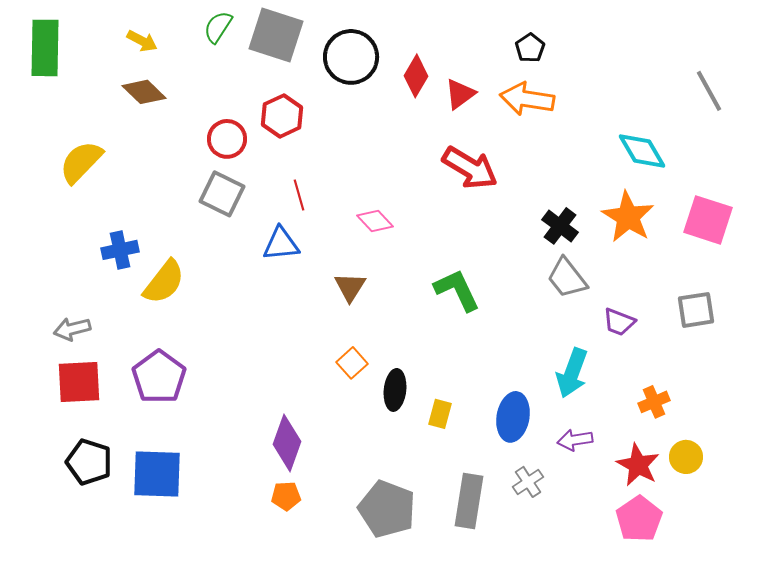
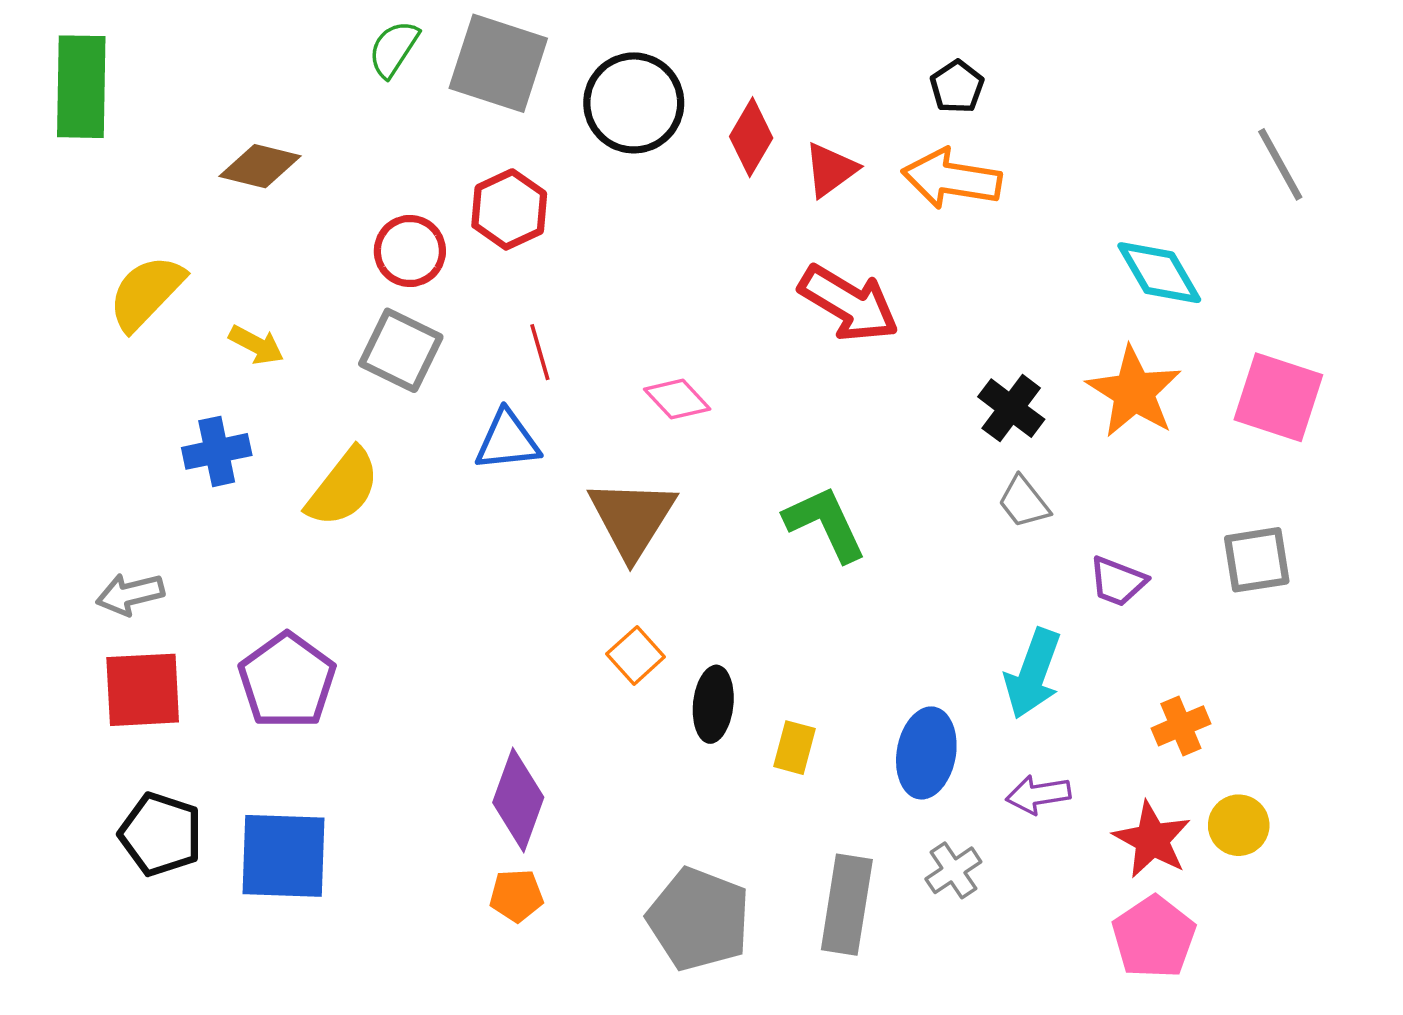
yellow arrow: (142, 41) -> (256, 345), moved
brown diamond: (144, 92) -> (260, 166), turned -30
gray trapezoid: (567, 278) -> (1024, 502), size x0.7
yellow semicircle: (164, 282) -> (343, 488), moved
brown triangle: (350, 287) -> (632, 518), size x1.6

